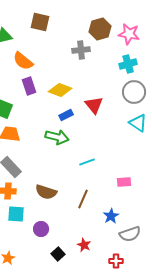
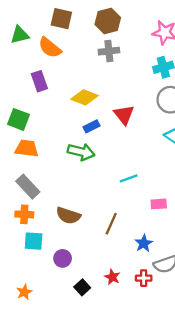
brown hexagon: (100, 29) -> (108, 21), moved
orange semicircle: (23, 61) -> (50, 48), moved
purple rectangle: (29, 86) -> (39, 81), moved
cyan line: (87, 162) -> (129, 178), moved
red cross: (116, 261) -> (144, 278), moved

